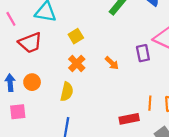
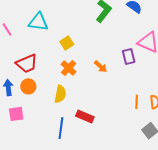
red trapezoid: (30, 43) -> (27, 63), moved
red rectangle: (129, 119) -> (85, 117), moved, turned 36

